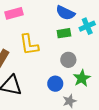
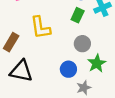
green rectangle: (64, 33) -> (78, 15), turned -56

